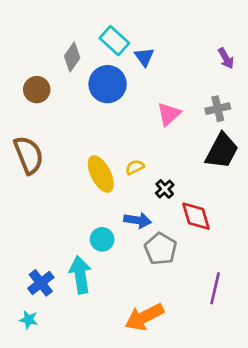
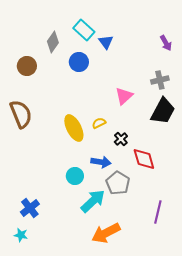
blue circle: (108, 84) -> (79, 62), size x0.7
pink triangle: (169, 114) -> (124, 96), moved
cyan arrow: (80, 275) -> (93, 201), moved, turned 56

